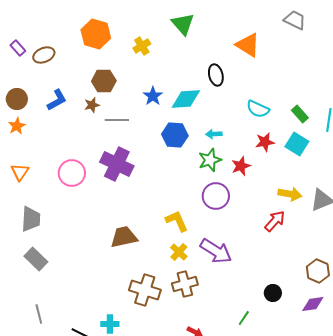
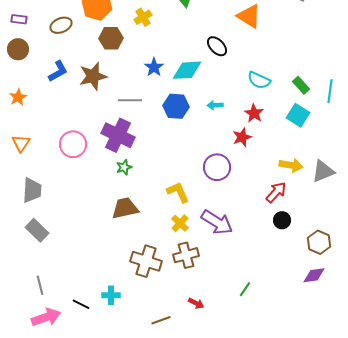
purple rectangle: (18, 48) -> (19, 19), turned -42
brown ellipse: (44, 55) -> (61, 25), moved
black ellipse: (216, 75) -> (217, 46), turned -30
brown hexagon: (104, 81) -> (111, 38), moved
brown circle: (17, 99) -> (18, 49), moved
brown star: (92, 105) -> (93, 76), size x1.8
gray line: (117, 120) -> (130, 100), moved
red star: (265, 142) -> (254, 113), moved, turned -30
green star: (210, 160) -> (124, 167), moved, size x0.7
black circle: (273, 293) -> (282, 220), moved

